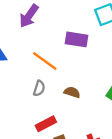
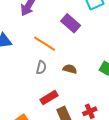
purple rectangle: (76, 39) -> (71, 23), turned 36

